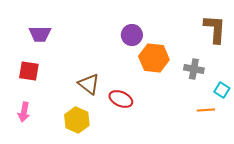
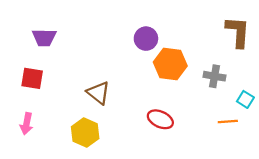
red ellipse: (121, 99) -> (160, 119), moved

